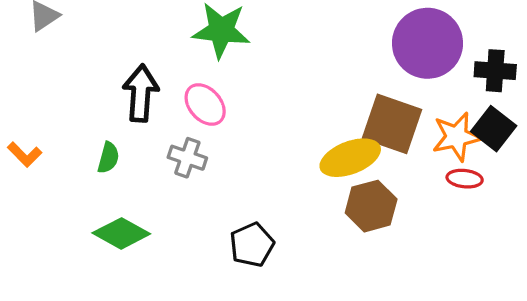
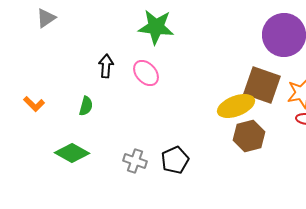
black arrow: (141, 93) -> (106, 66), size x0.7
gray cross: (187, 158) -> (135, 161), moved
green diamond: (121, 233) -> (72, 153), moved

